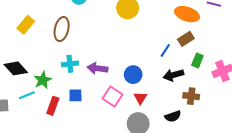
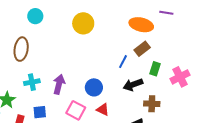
purple arrow: (97, 68) -> (59, 84), turned 102
red triangle: (140, 98) -> (103, 109), turned -32

